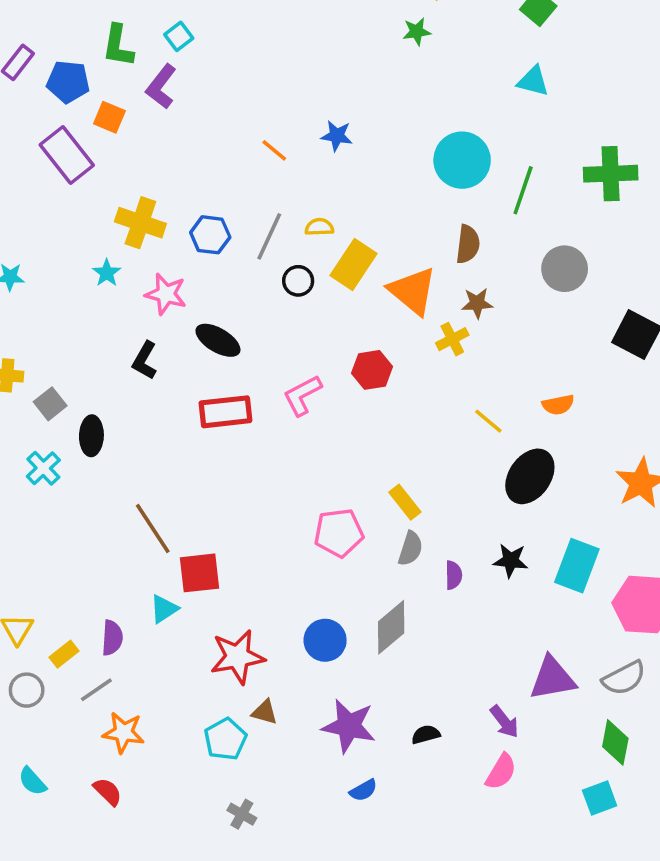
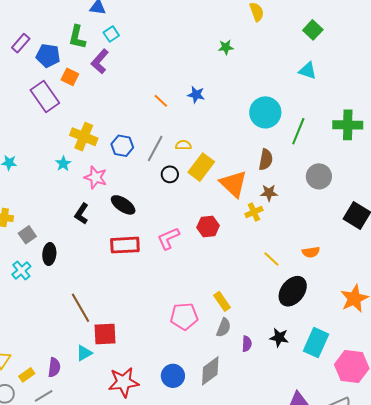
green star: (417, 32) -> (226, 47), moved

